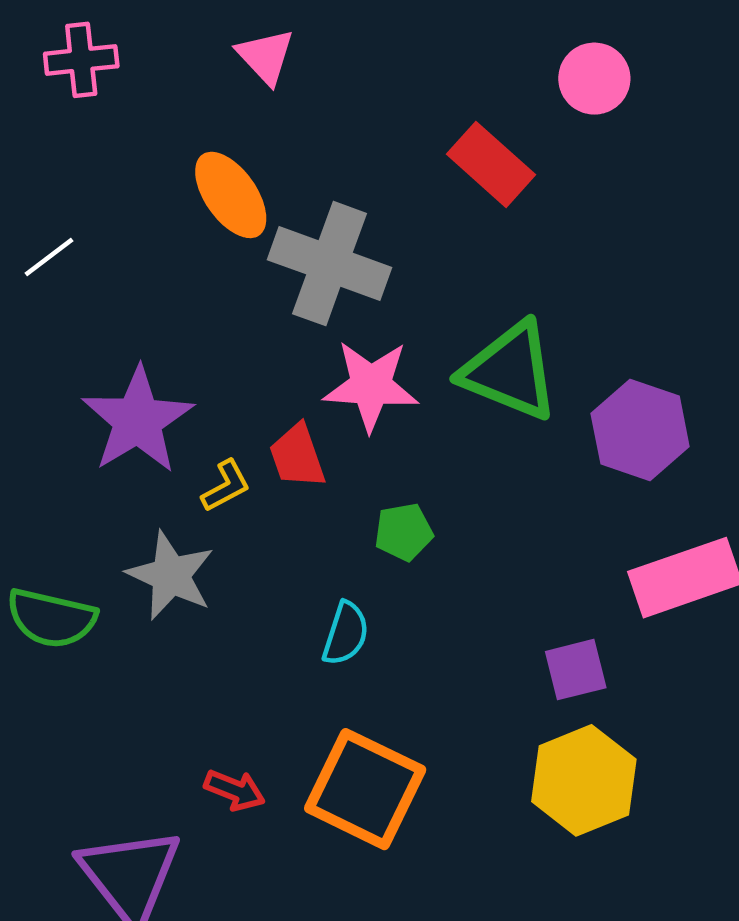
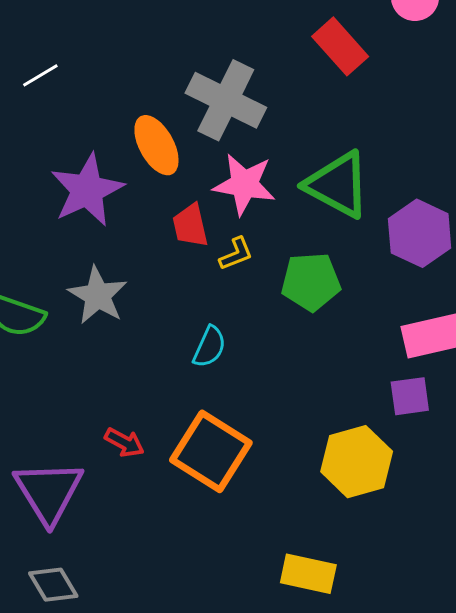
orange ellipse: (231, 195) -> (156, 145), moved
yellow L-shape: (226, 486) -> (236, 254), moved
green pentagon: (404, 532) -> (311, 282), moved, size x1.5
purple square: (576, 670) -> (410, 396), moved

